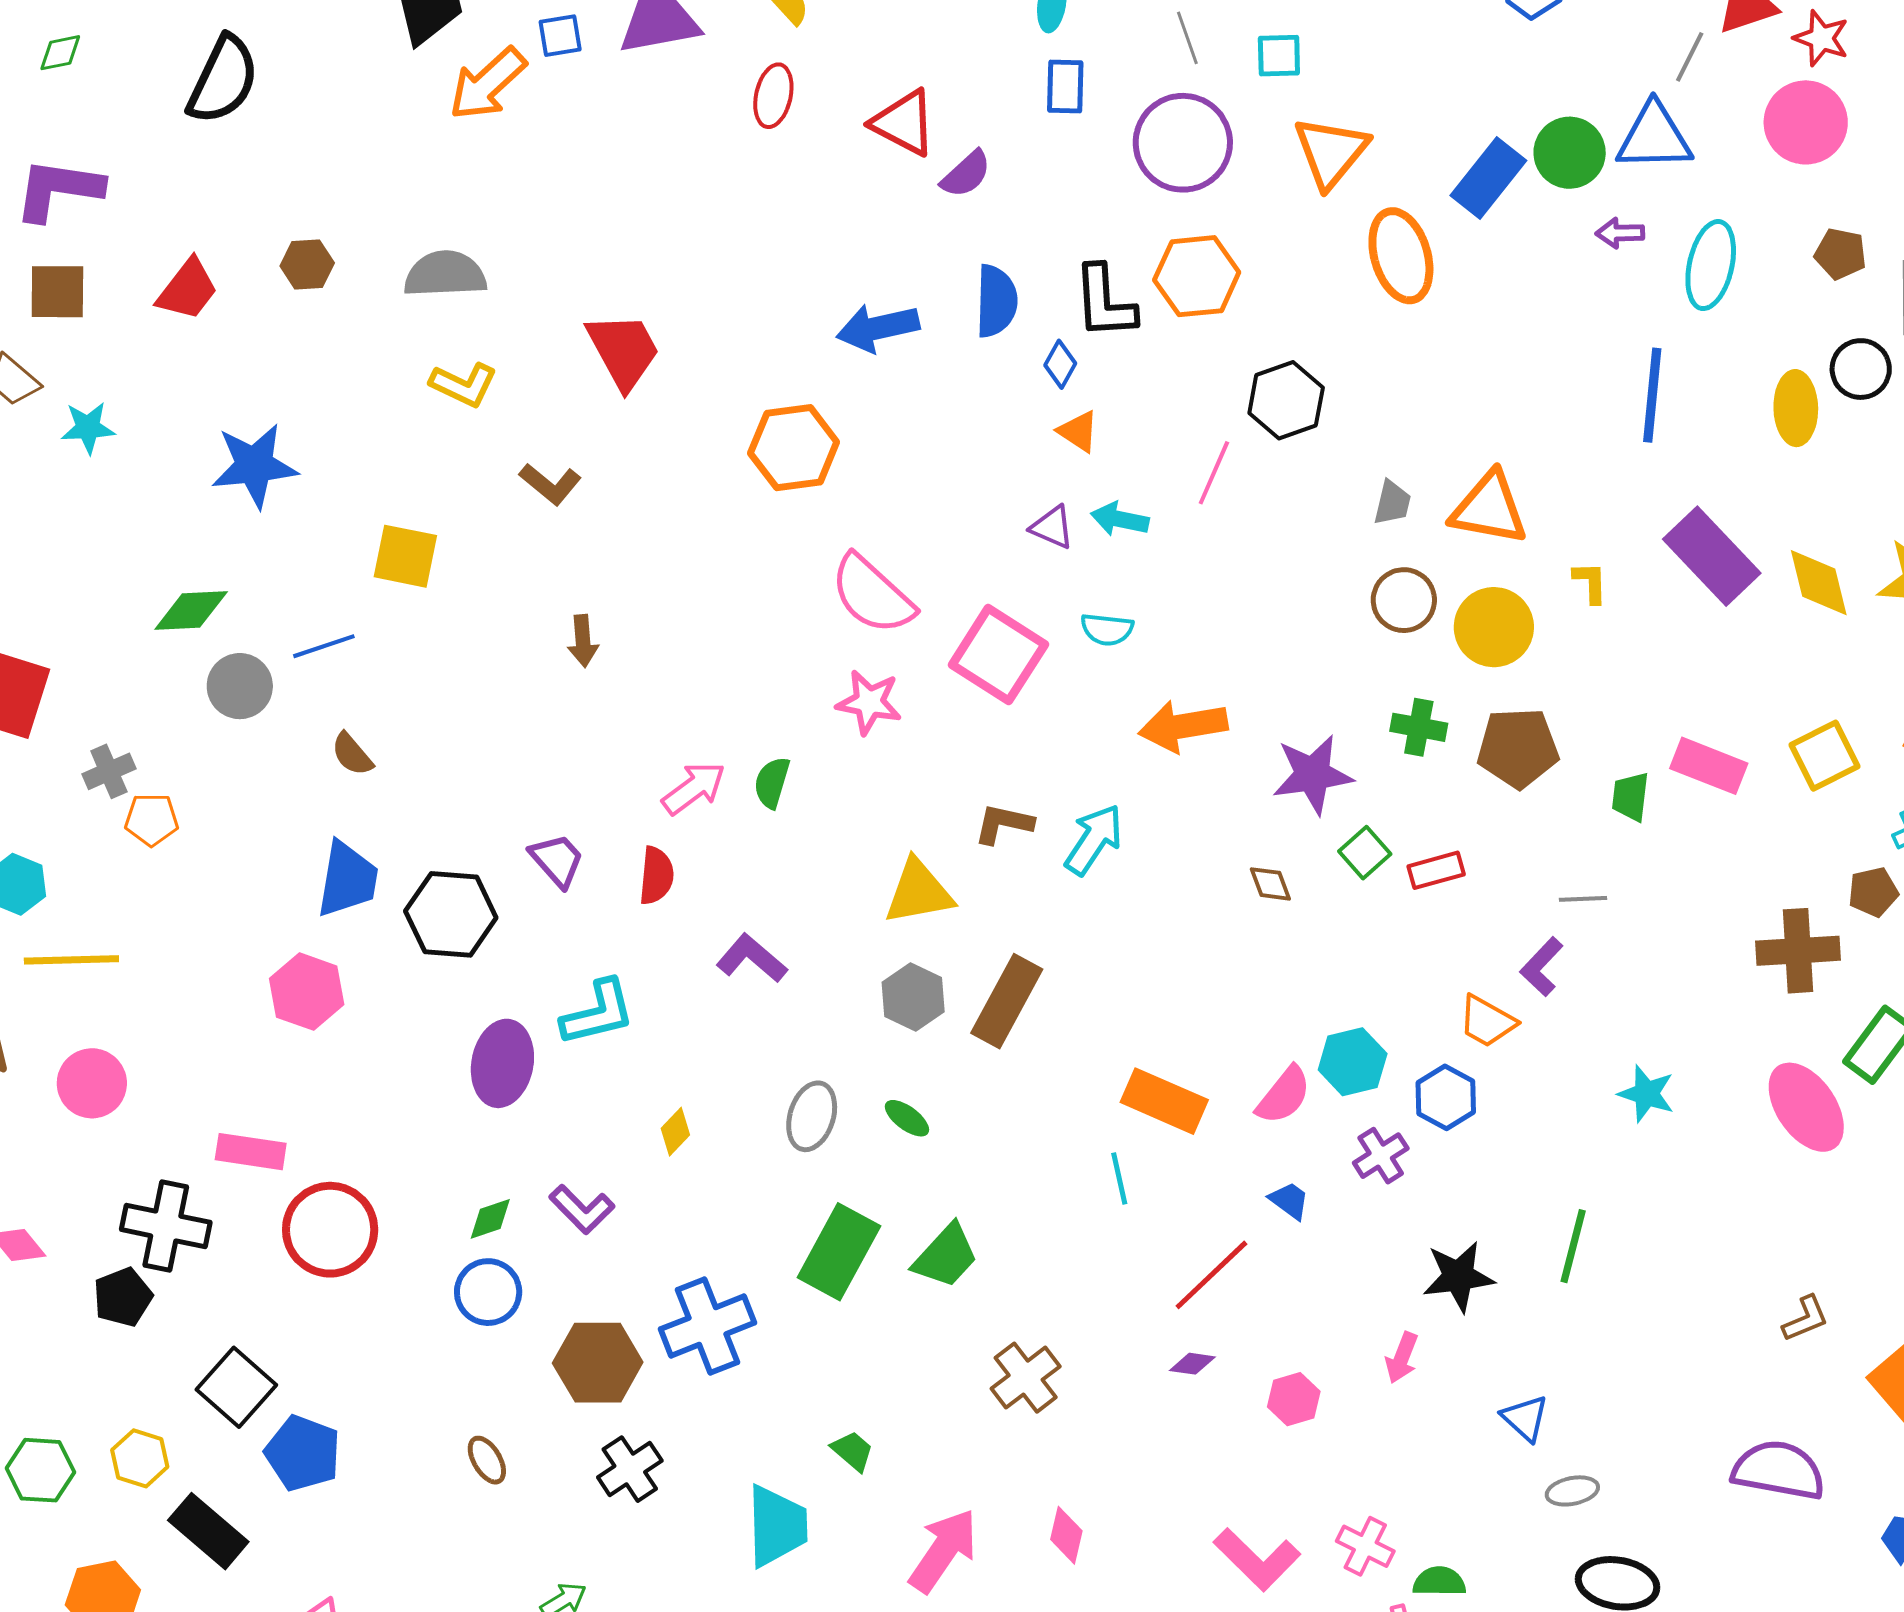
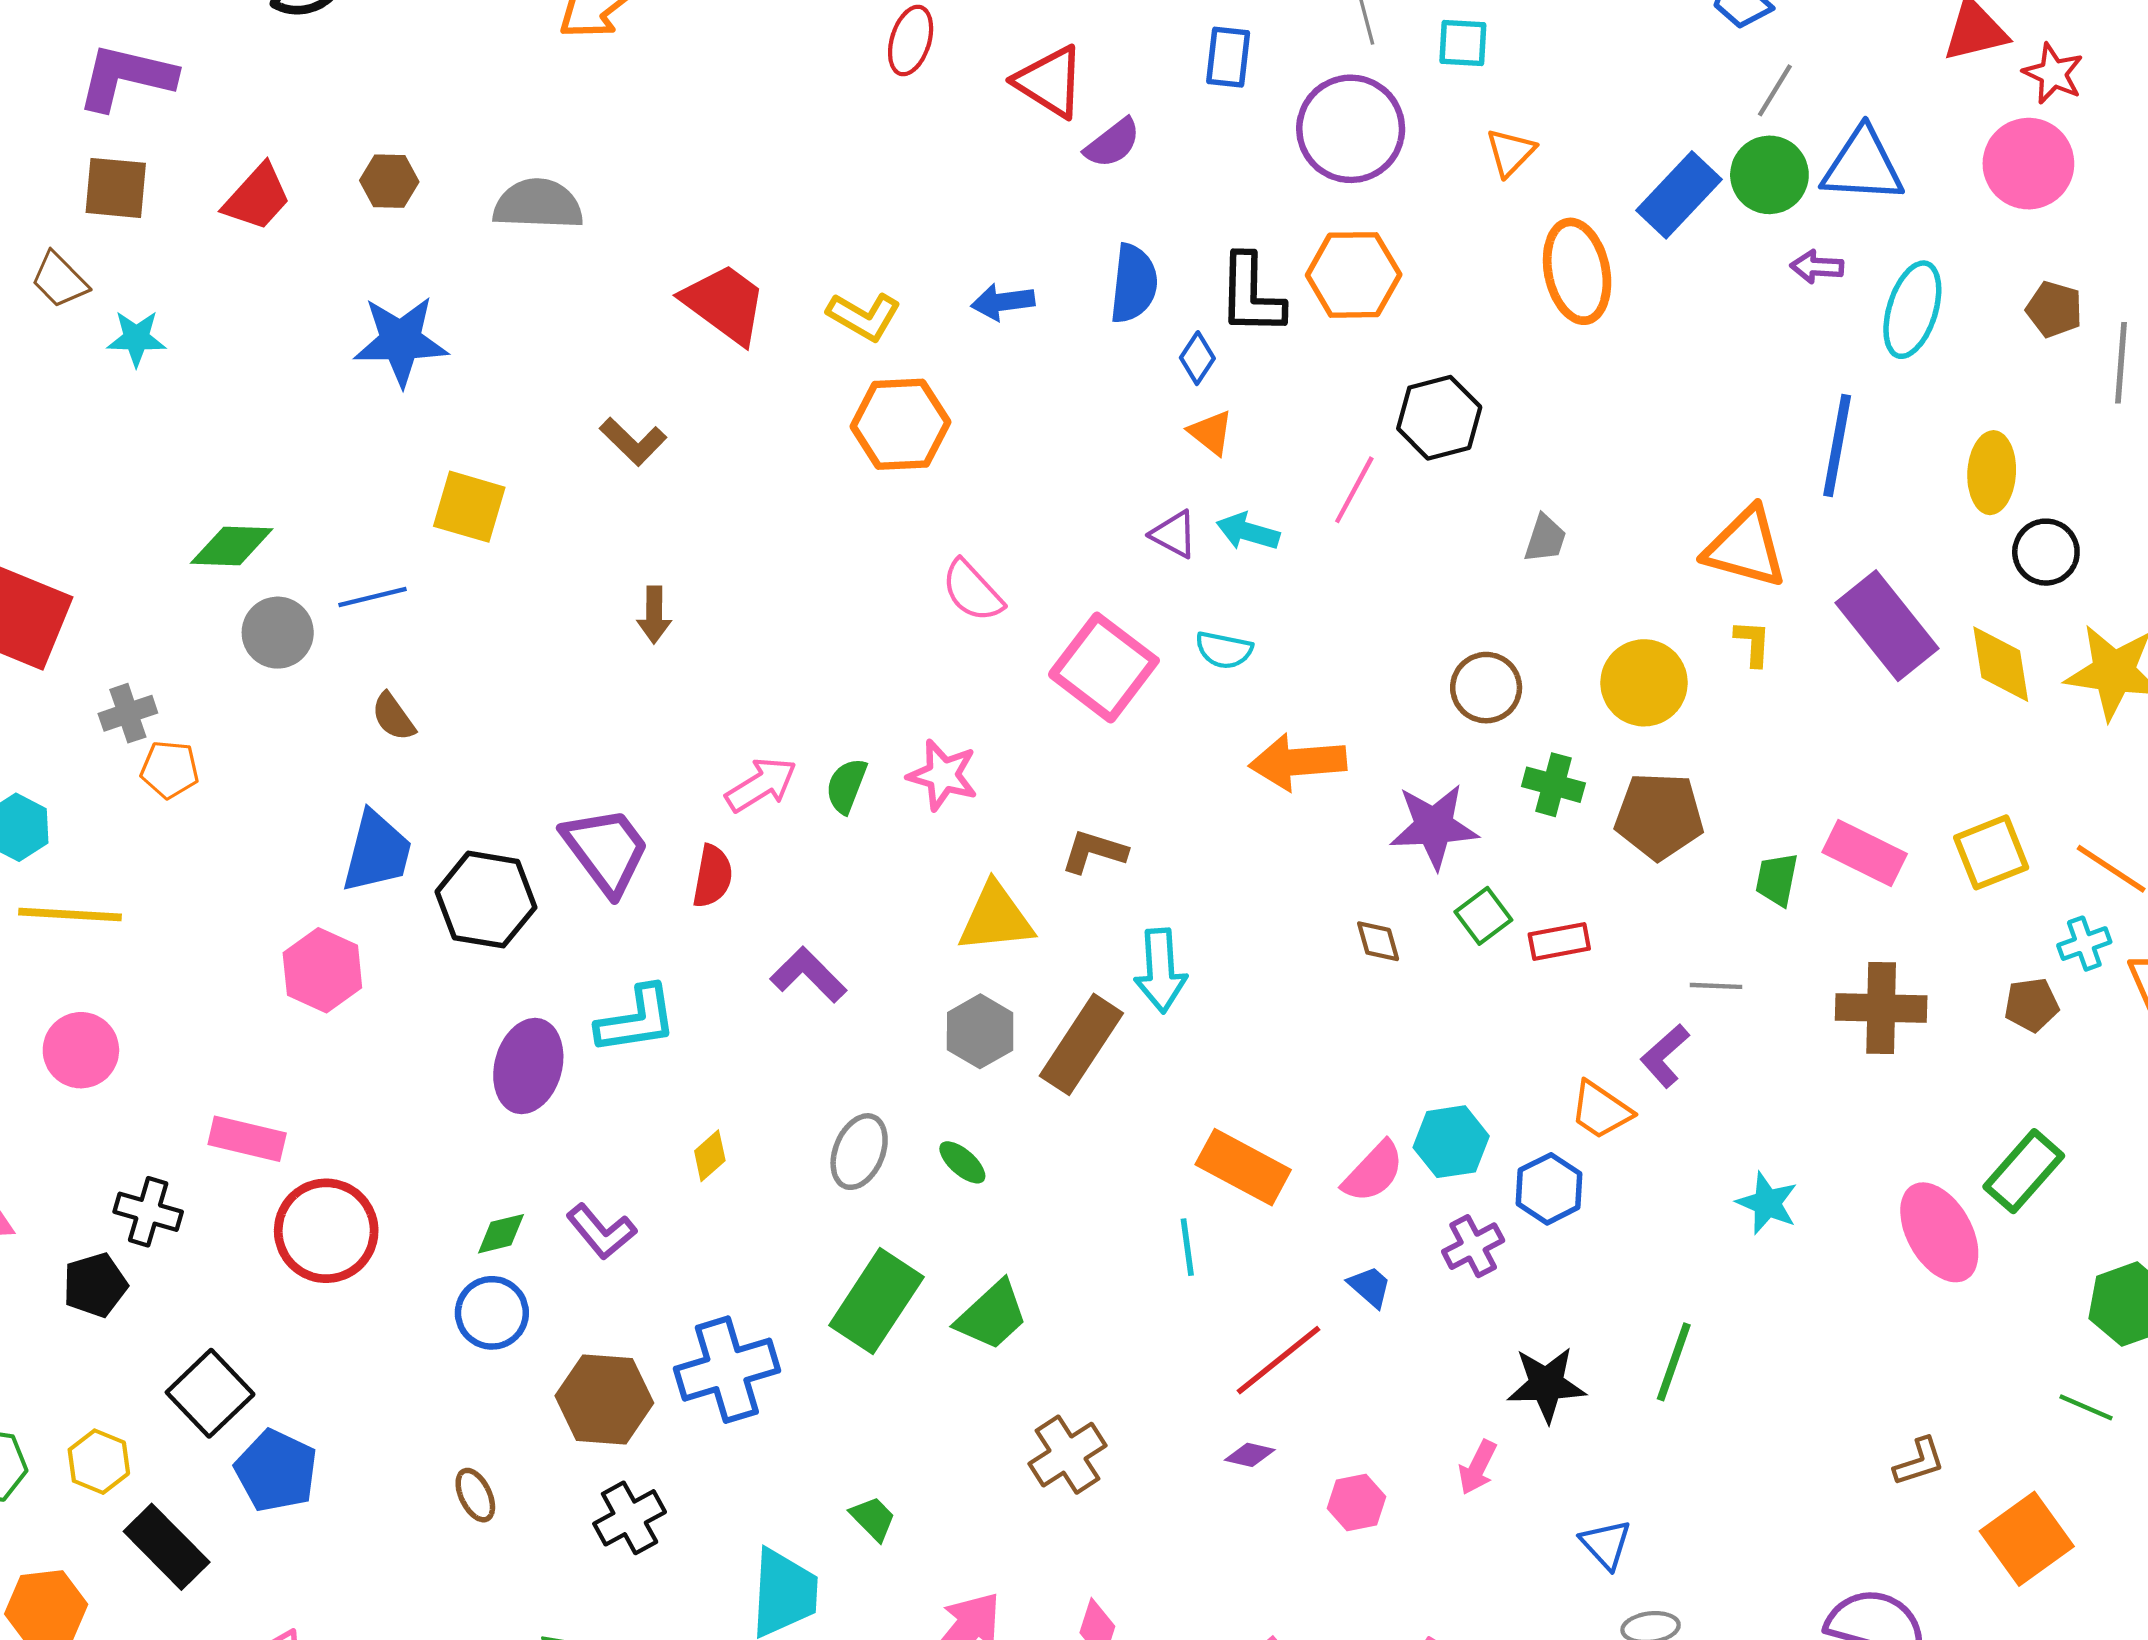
gray line: (1690, 57) -> (1775, 90), moved
orange triangle: (1331, 152) -> (1510, 152), size x0.6
blue arrow: (878, 328) -> (1003, 302), size x0.7
red trapezoid: (623, 351) -> (725, 304), turned -30
black circle: (1861, 369) -> (2046, 552), moved
yellow L-shape: (464, 385) -> (864, 316), moved
blue star: (254, 466) -> (401, 341), moved
orange triangle: (1489, 508) -> (1746, 547), moved
pink semicircle: (872, 595) -> (972, 591), size x0.7
brown circle: (1404, 600) -> (1486, 688), moved
pink star: (869, 702) -> (943, 775), moved
cyan arrow: (1094, 840) -> (1161, 971), moved, turned 138
purple trapezoid: (557, 860) -> (606, 850), size x1.5
brown cross: (1798, 951) -> (1881, 1008), moved
black cross: (166, 1226) -> (148, 1212), size x0.7

